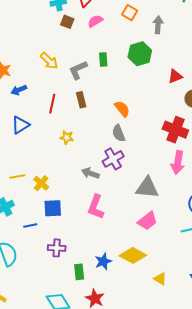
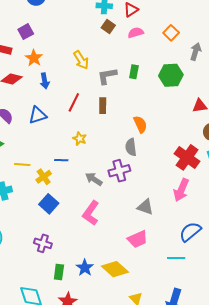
blue arrow: (19, 90) -> (45, 81), turned -91
gray triangle: (147, 188) -> (145, 207), size x0.7
blue square: (53, 208) -> (49, 204), turned 30
blue line: (30, 225) -> (61, 160), moved
blue star: (103, 261) -> (85, 268), turned -30

